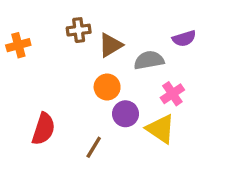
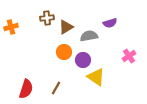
pink cross: (172, 94) -> (129, 56), moved
purple circle: (126, 114) -> (83, 60), moved
red semicircle: (43, 129) -> (26, 89), moved

